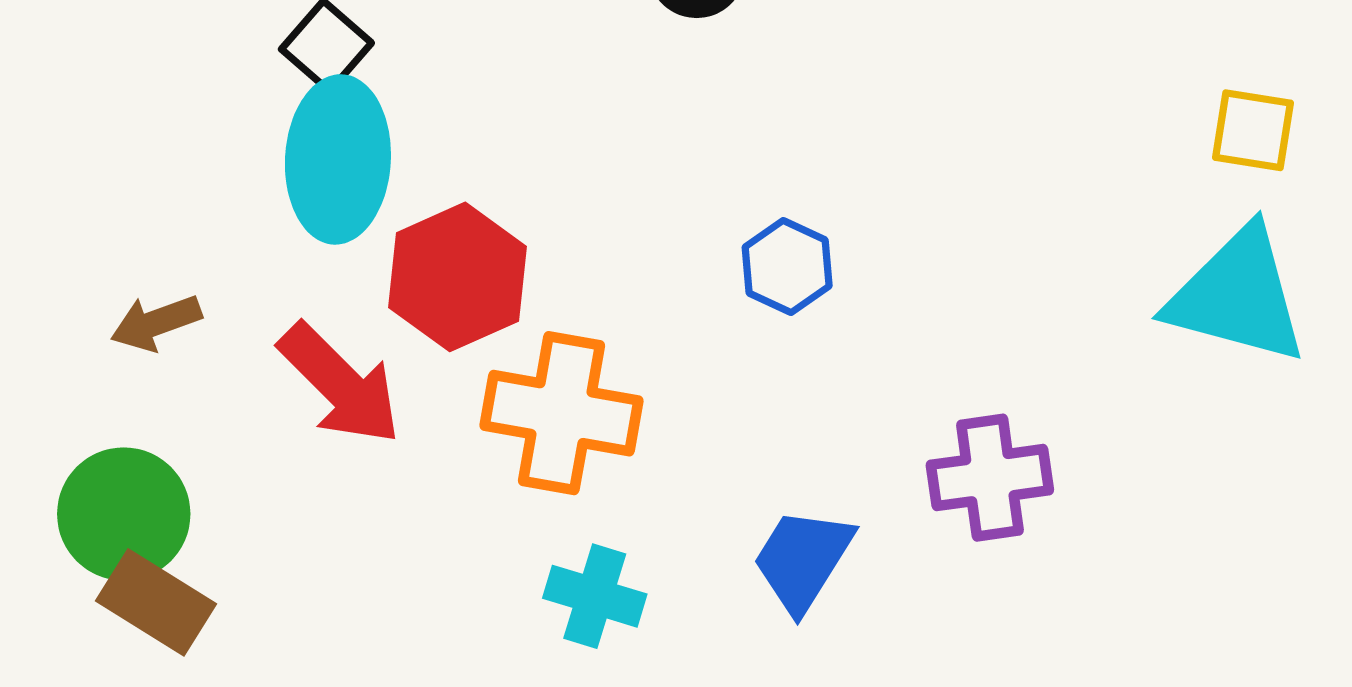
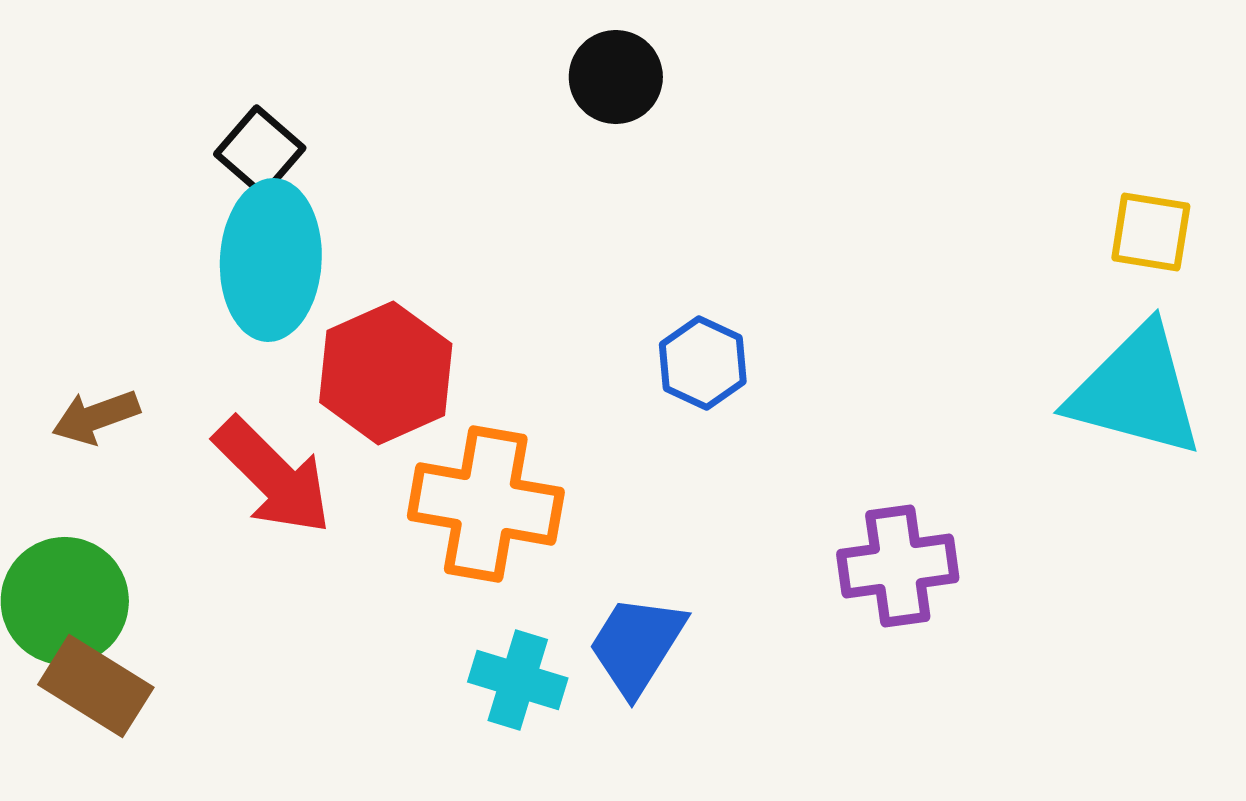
blue trapezoid: (803, 560) -> (637, 645), moved

